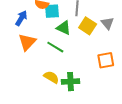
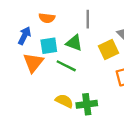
cyan square: (52, 11) -> (49, 46), moved
yellow square: (88, 26) -> (109, 49), moved, turned 36

